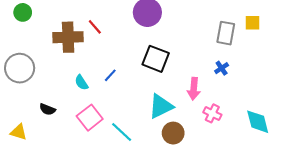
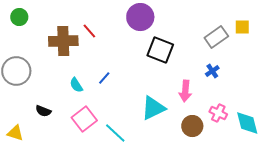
gray rectangle: (226, 33) -> (216, 37), turned 45
black square: (156, 59) -> (160, 50), moved
pink cross: (212, 113) -> (218, 113), moved
brown circle: (173, 133) -> (192, 126), moved

